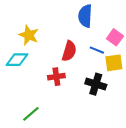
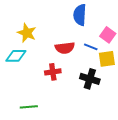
red semicircle: (69, 51) -> (65, 48), turned 66
green line: (31, 114) -> (29, 107), turned 36

